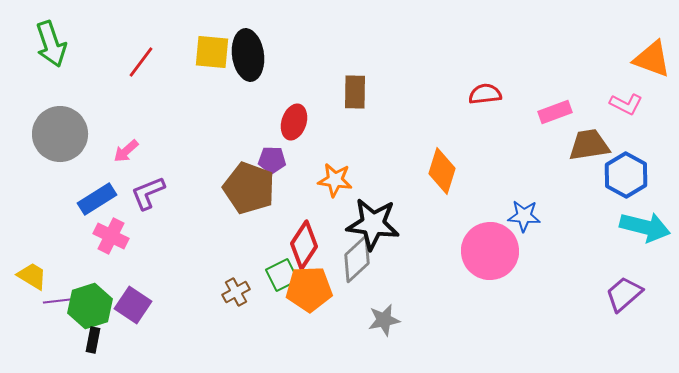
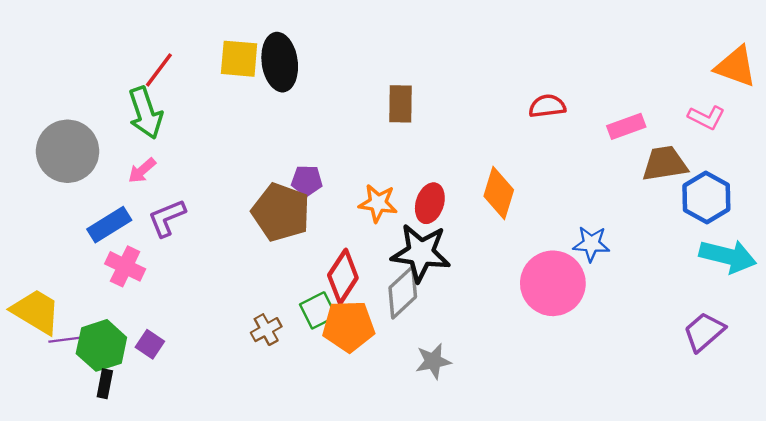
green arrow: (51, 44) -> (145, 113), moved
red ellipse: (294, 122) -> (430, 203), moved
yellow trapezoid: (32, 276) -> (36, 312), size x1.5
purple square: (133, 305) -> (150, 344), size x0.7

